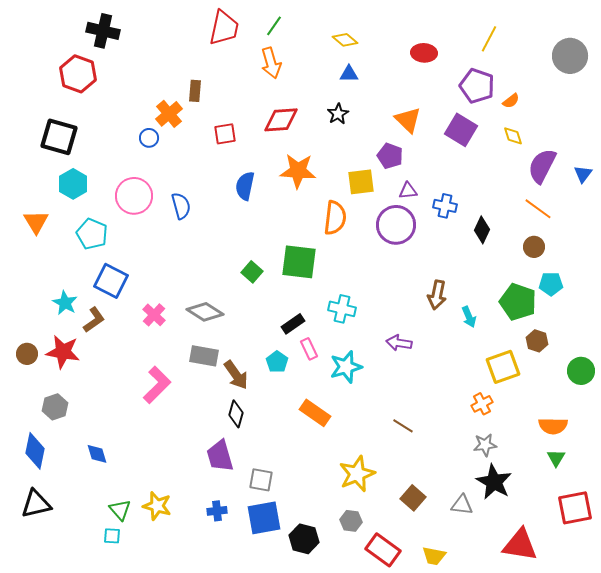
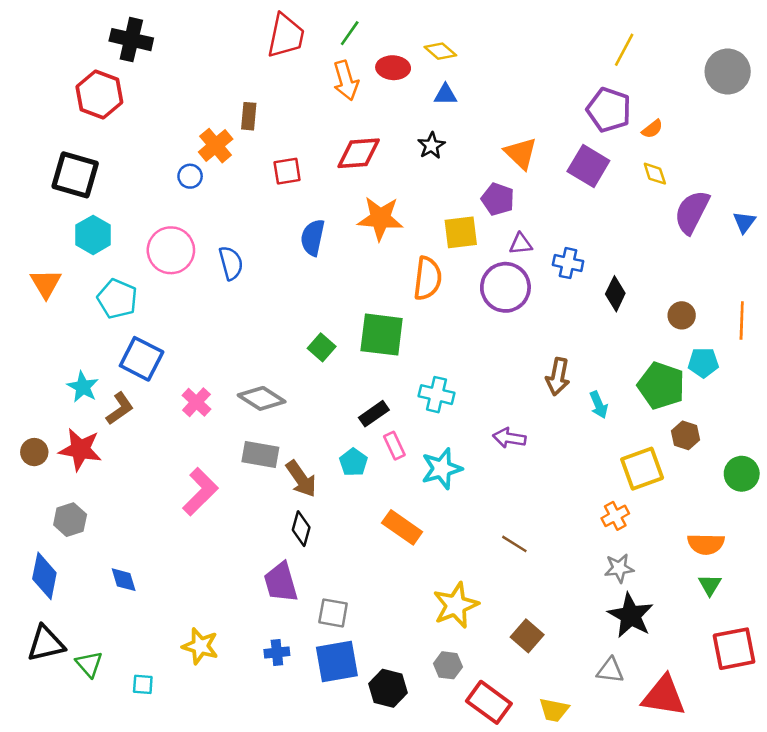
red ellipse: (424, 53) -> (393, 68), moved
orange line: (538, 209) -> (742, 321), moved, turned 56
gray triangle: (462, 505) -> (610, 670), moved
green triangle: (120, 510) -> (89, 664), moved

